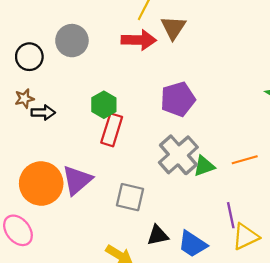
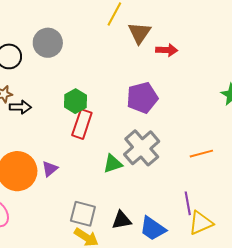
red arrow: (139, 40) -> (167, 50), moved, size x0.7
green triangle: (204, 166) -> (113, 164), moved
purple triangle: (77, 180) -> (50, 169), size x0.6
gray square: (130, 197) -> (83, 214), moved

